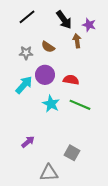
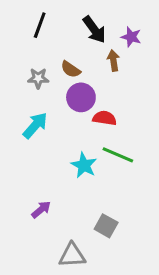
black line: (27, 17) -> (40, 25), turned -30
purple circle: (45, 75) -> (81, 97), moved
cyan star: (51, 104) -> (84, 165), moved

